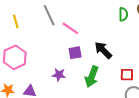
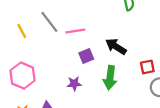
yellow line: (16, 21) -> (22, 31), moved
pink line: (70, 28) -> (75, 31), turned -30

